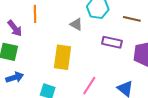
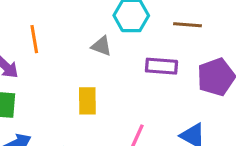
yellow rectangle: (63, 57) -> (87, 101), size x0.7

